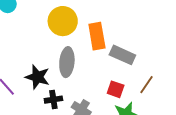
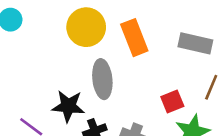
gray rectangle: (122, 55) -> (195, 43), moved
red square: (116, 89) -> (172, 101), turned -30

